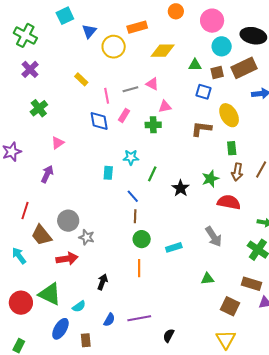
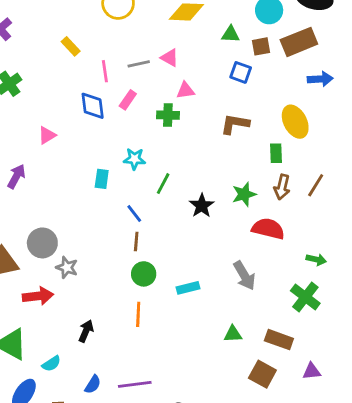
yellow ellipse: (229, 115) -> (295, 122), moved
pink triangle: (58, 143) -> (47, 135), moved
brown rectangle: (252, 284) -> (279, 340), moved

